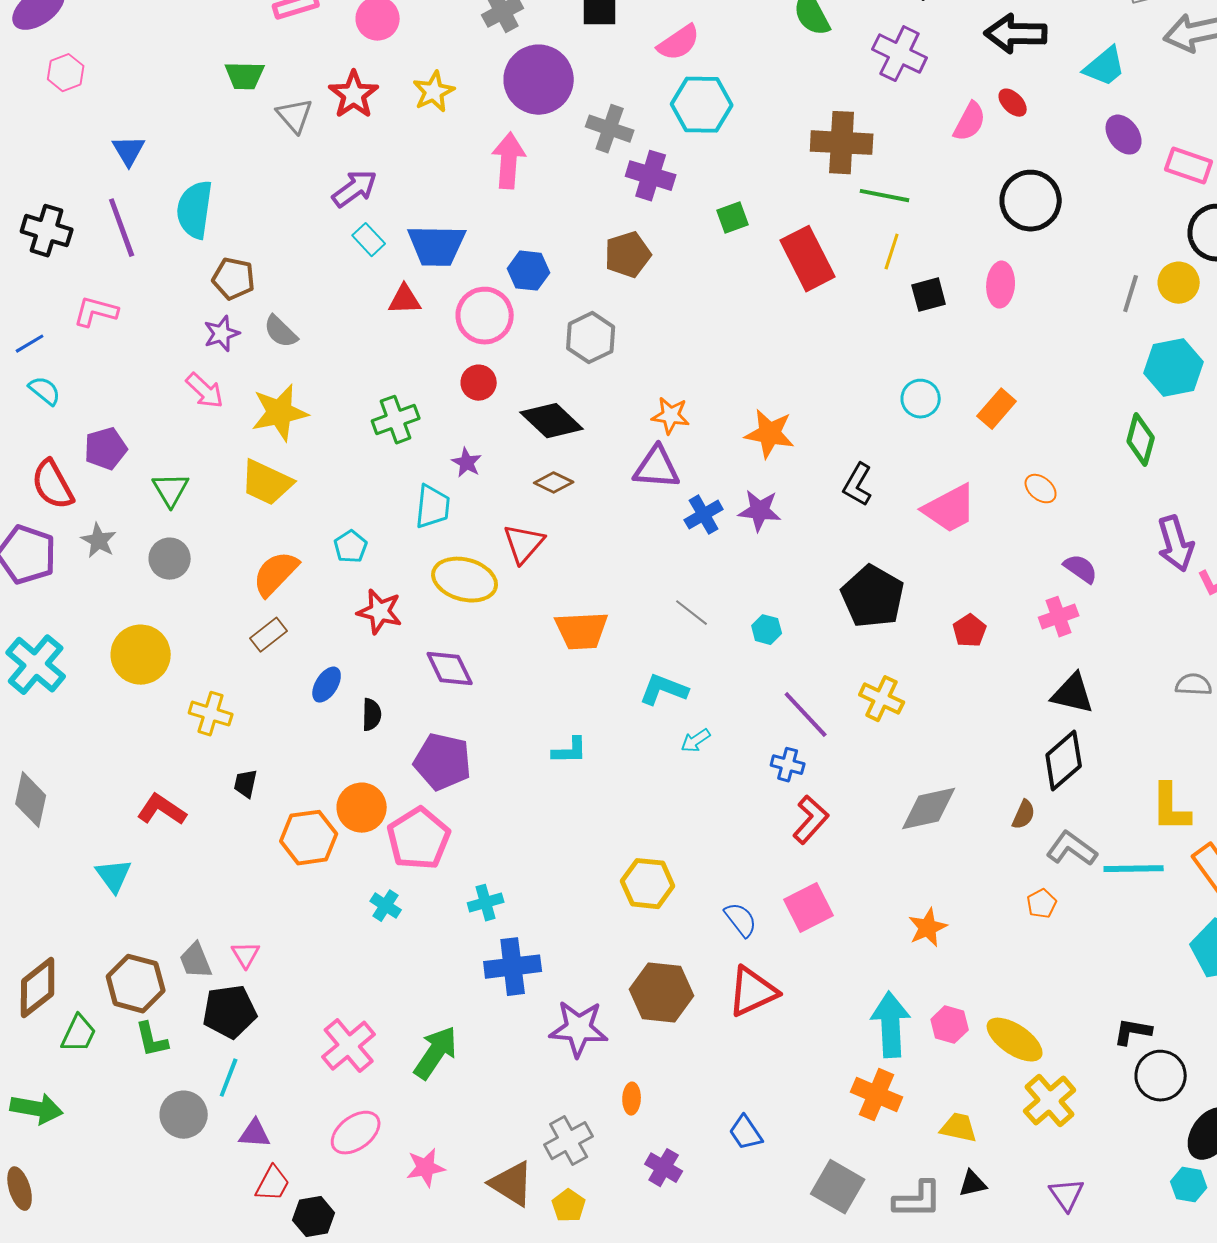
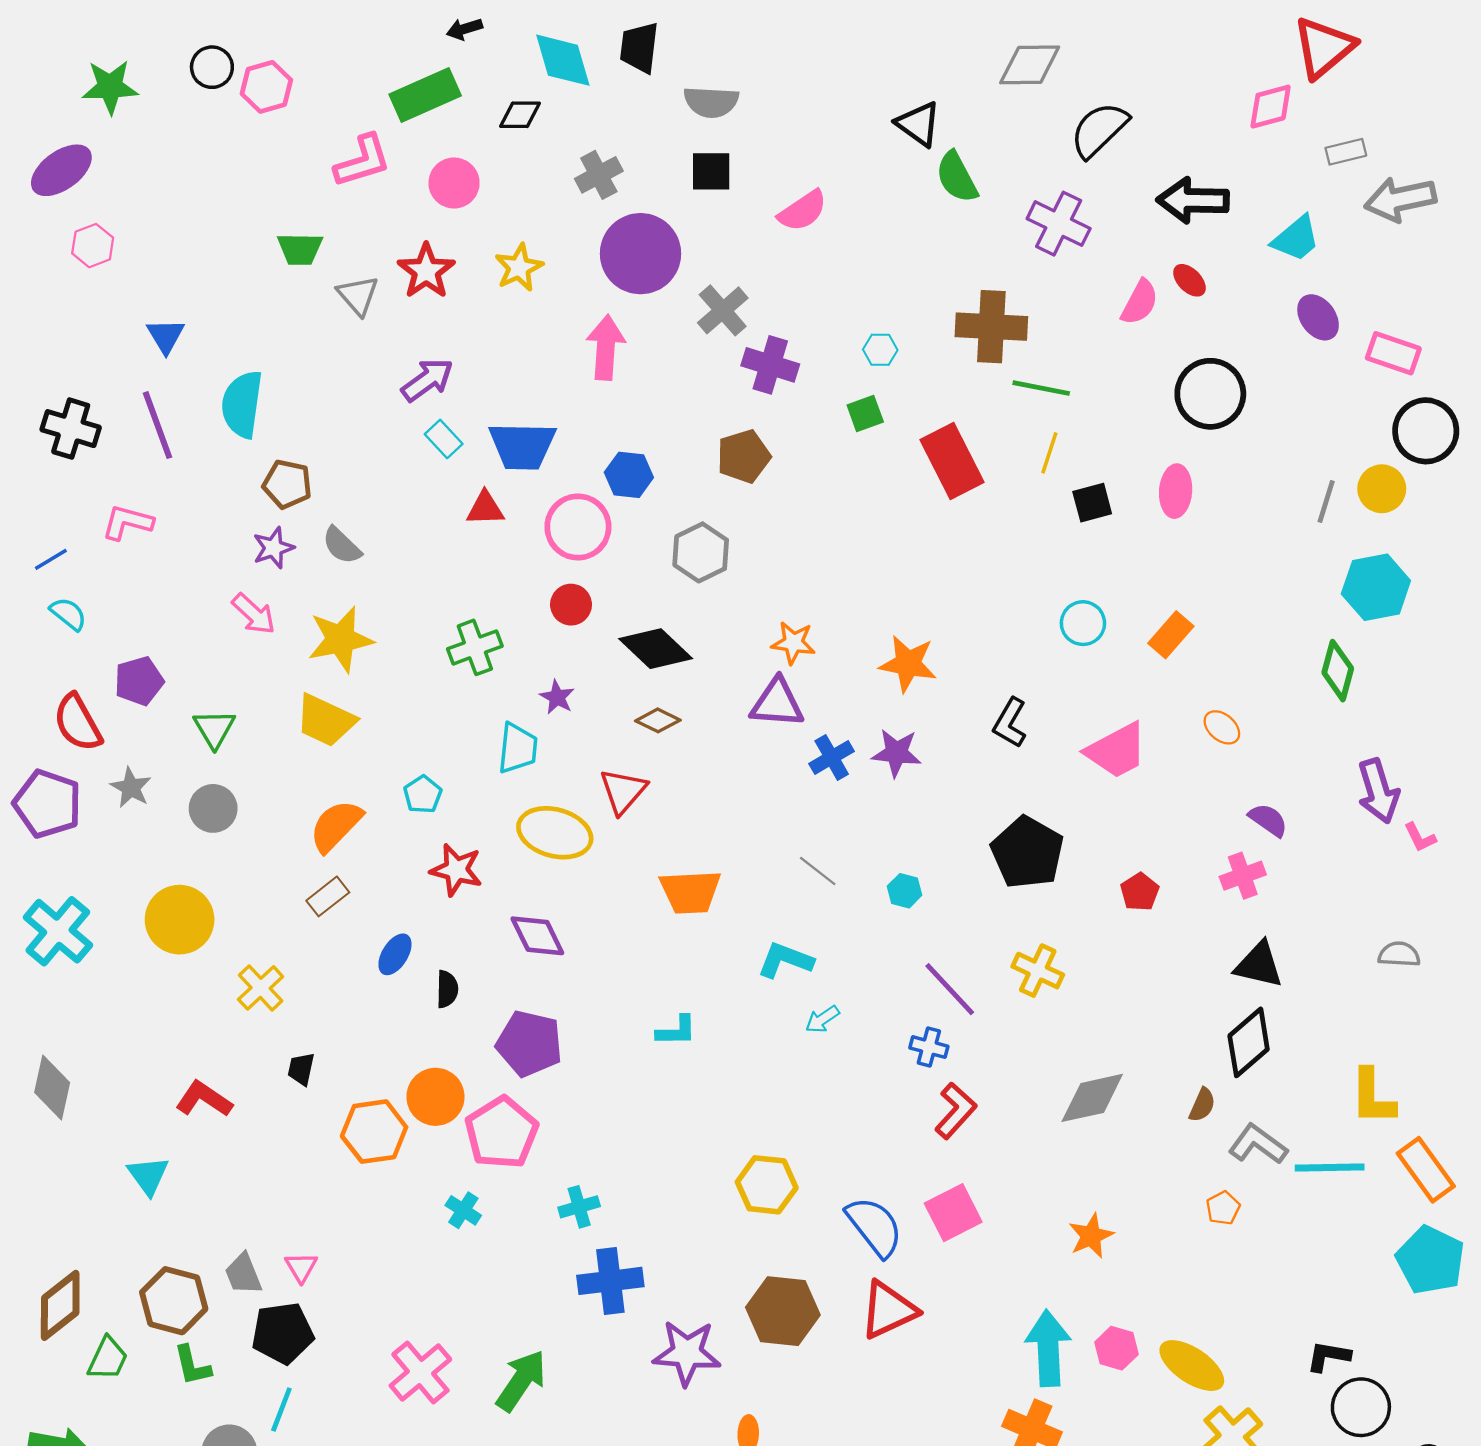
cyan hexagon: (702, 105) -> (880, 350), moved, size x0.5
gray cross: (610, 129) -> (723, 310), turned 30
yellow cross: (211, 714) -> (261, 988), turned 30
blue semicircle: (741, 920) -> (874, 1227), size x1.5

